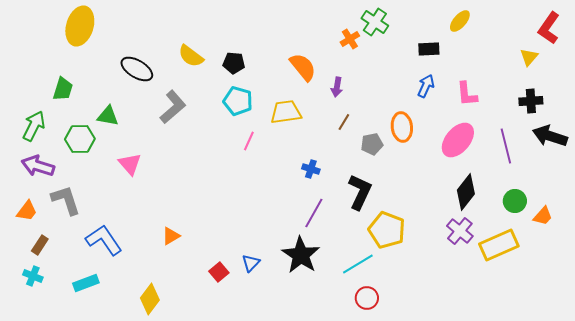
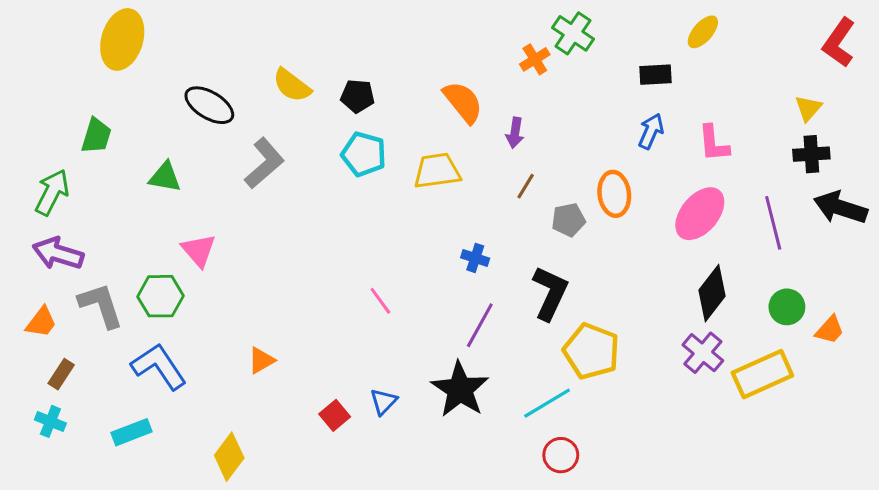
yellow triangle: (529, 57) -> (808, 108), moved
green hexagon: (80, 139) -> (160, 296), moved
pink line: (249, 141) -> (380, 301), moved, turned -60

